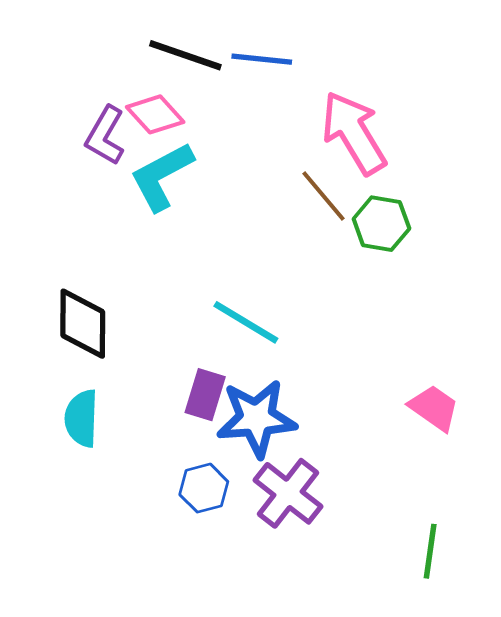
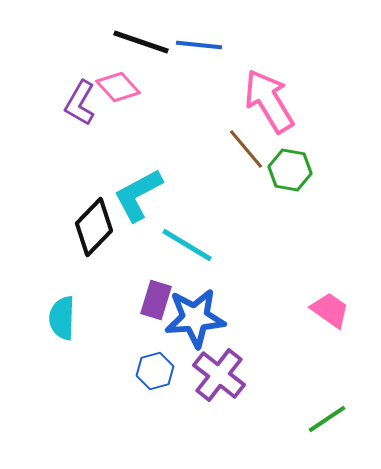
cyan L-shape: (162, 176) -> (138, 195), moved
black diamond: (83, 324) -> (94, 227), moved, turned 44
green line: (430, 551) -> (327, 419), turned 48

